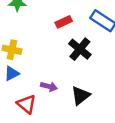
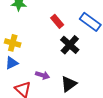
red rectangle: (64, 22) -> (57, 21), turned 72

